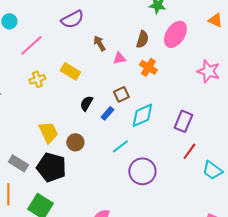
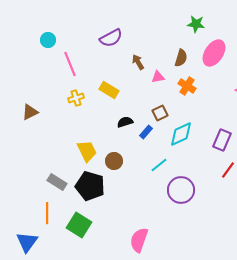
pink line: (31, 45) -> (70, 64), turned -70
black semicircle: (86, 103) -> (125, 122), turned 42

